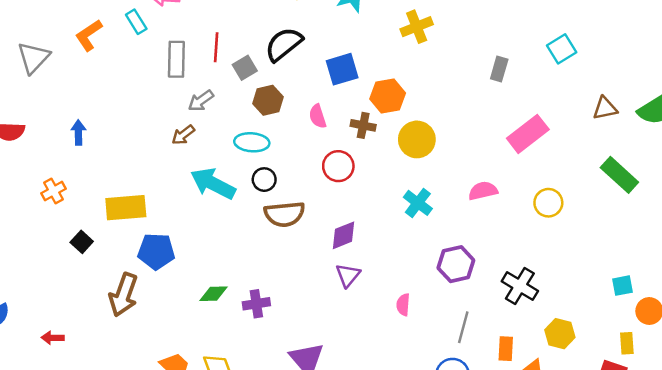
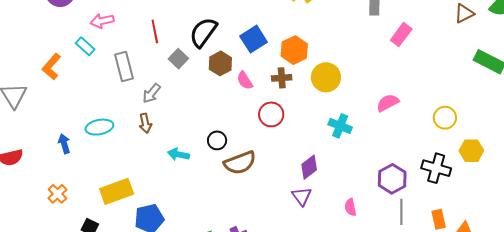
red line: (216, 47) -> (155, 31), moved
brown hexagon: (268, 100) -> (220, 63), moved
pink rectangle: (528, 134) -> (401, 35), moved, size x0.7
brown arrow: (183, 135) -> (145, 123), turned -48
cyan ellipse: (252, 142) -> (99, 127), moved
cyan arrow: (213, 184) -> (178, 154), size x0.6
yellow circle: (548, 203) -> (445, 118), moved
purple diamond: (344, 235) -> (309, 167), moved
purple hexagon: (456, 264) -> (392, 179), moved
yellow hexagon: (560, 334) -> (471, 151), moved

